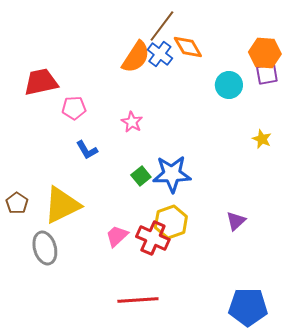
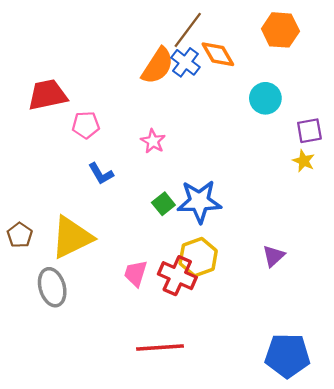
orange hexagon: (265, 53) -> (280, 30), moved
purple square: (267, 74) -> (309, 131), moved
pink trapezoid: (117, 236) -> (136, 273), turned -30

